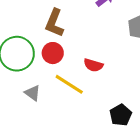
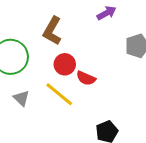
red circle: (53, 53) -> (65, 64), moved

